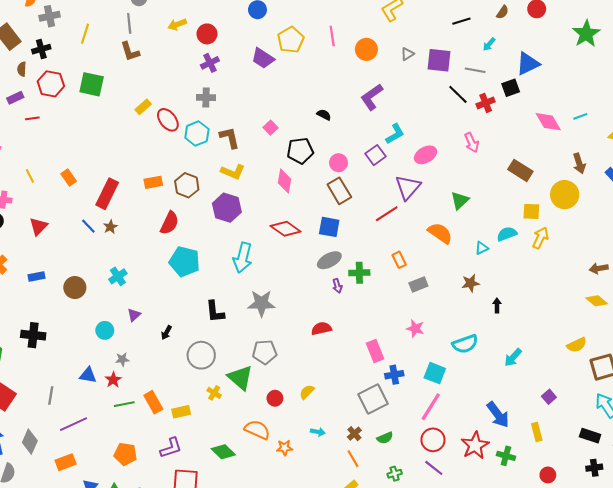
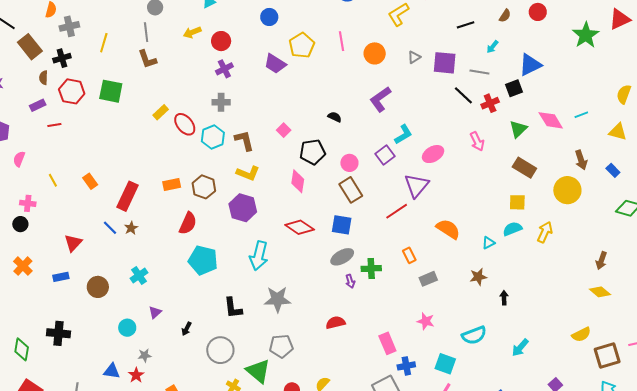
green triangle: (460, 201) -> (518, 129), moved
yellow square: (531, 211) -> (517, 202), moved
red triangle: (38, 226) -> (73, 243), moved
brown arrow: (599, 268) -> (601, 261), turned -60

